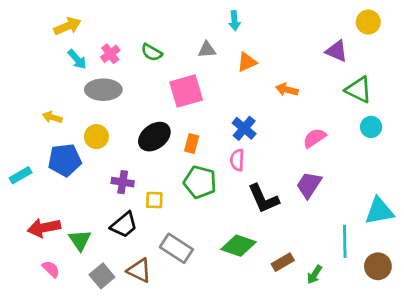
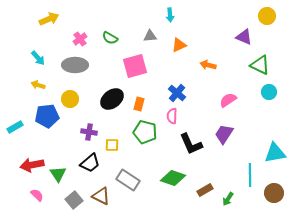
cyan arrow: (77, 59) -> (38, 58), moved

